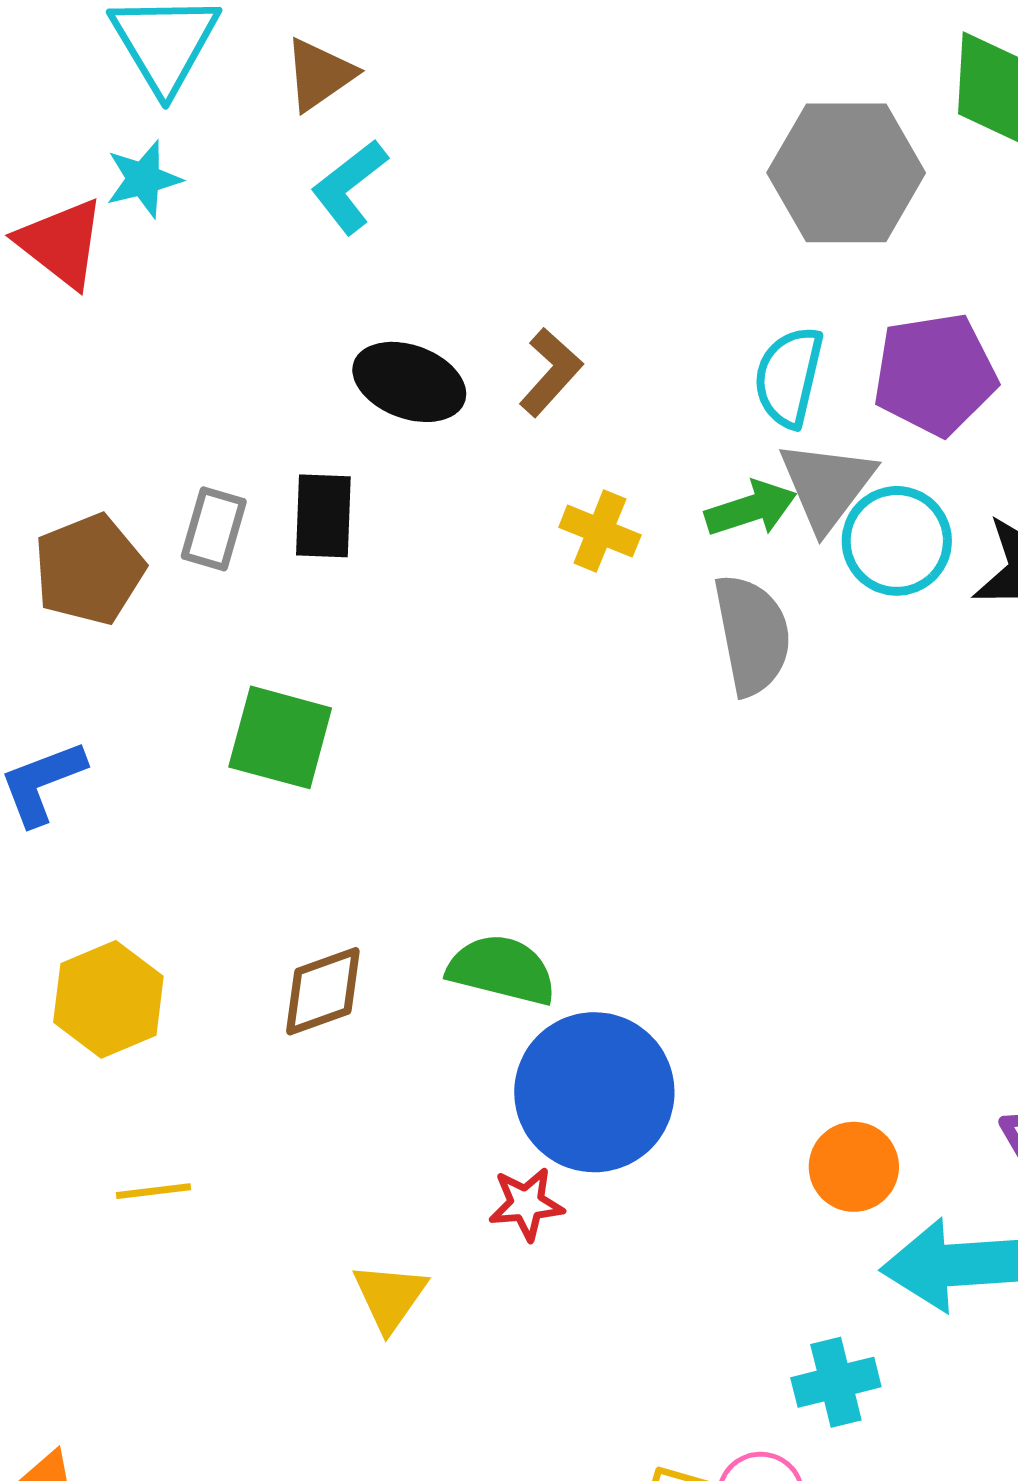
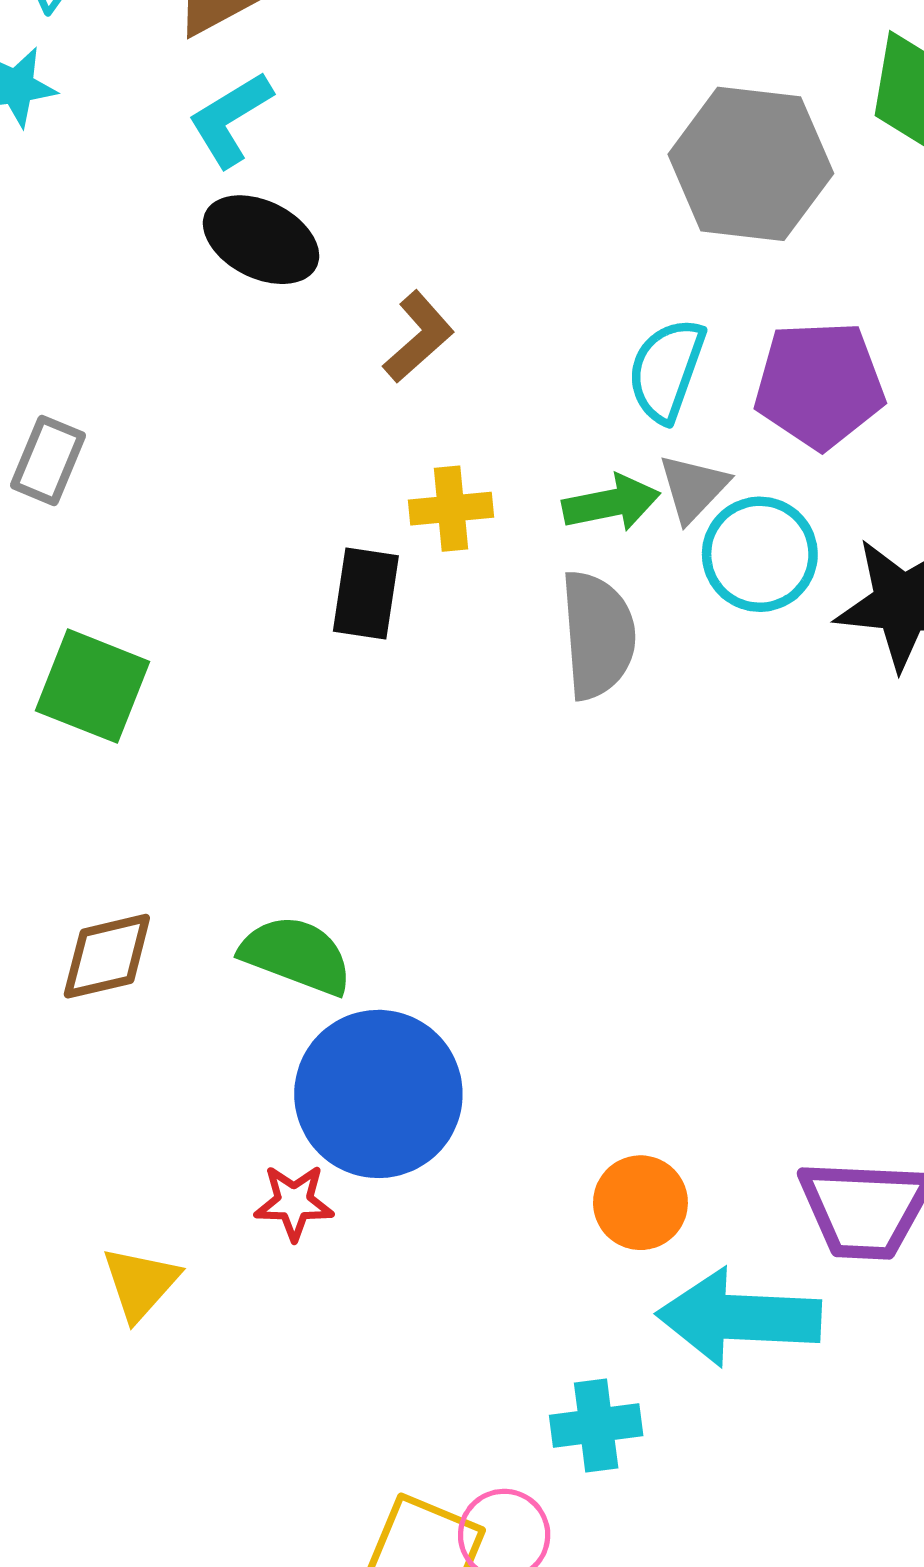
black ellipse: (409, 382) -> (261, 240), moved
gray triangle: (827, 485) -> (693, 488), size x0.7
black rectangle: (323, 516) -> (366, 594), moved
yellow cross: (600, 531) -> (451, 509), turned -34

